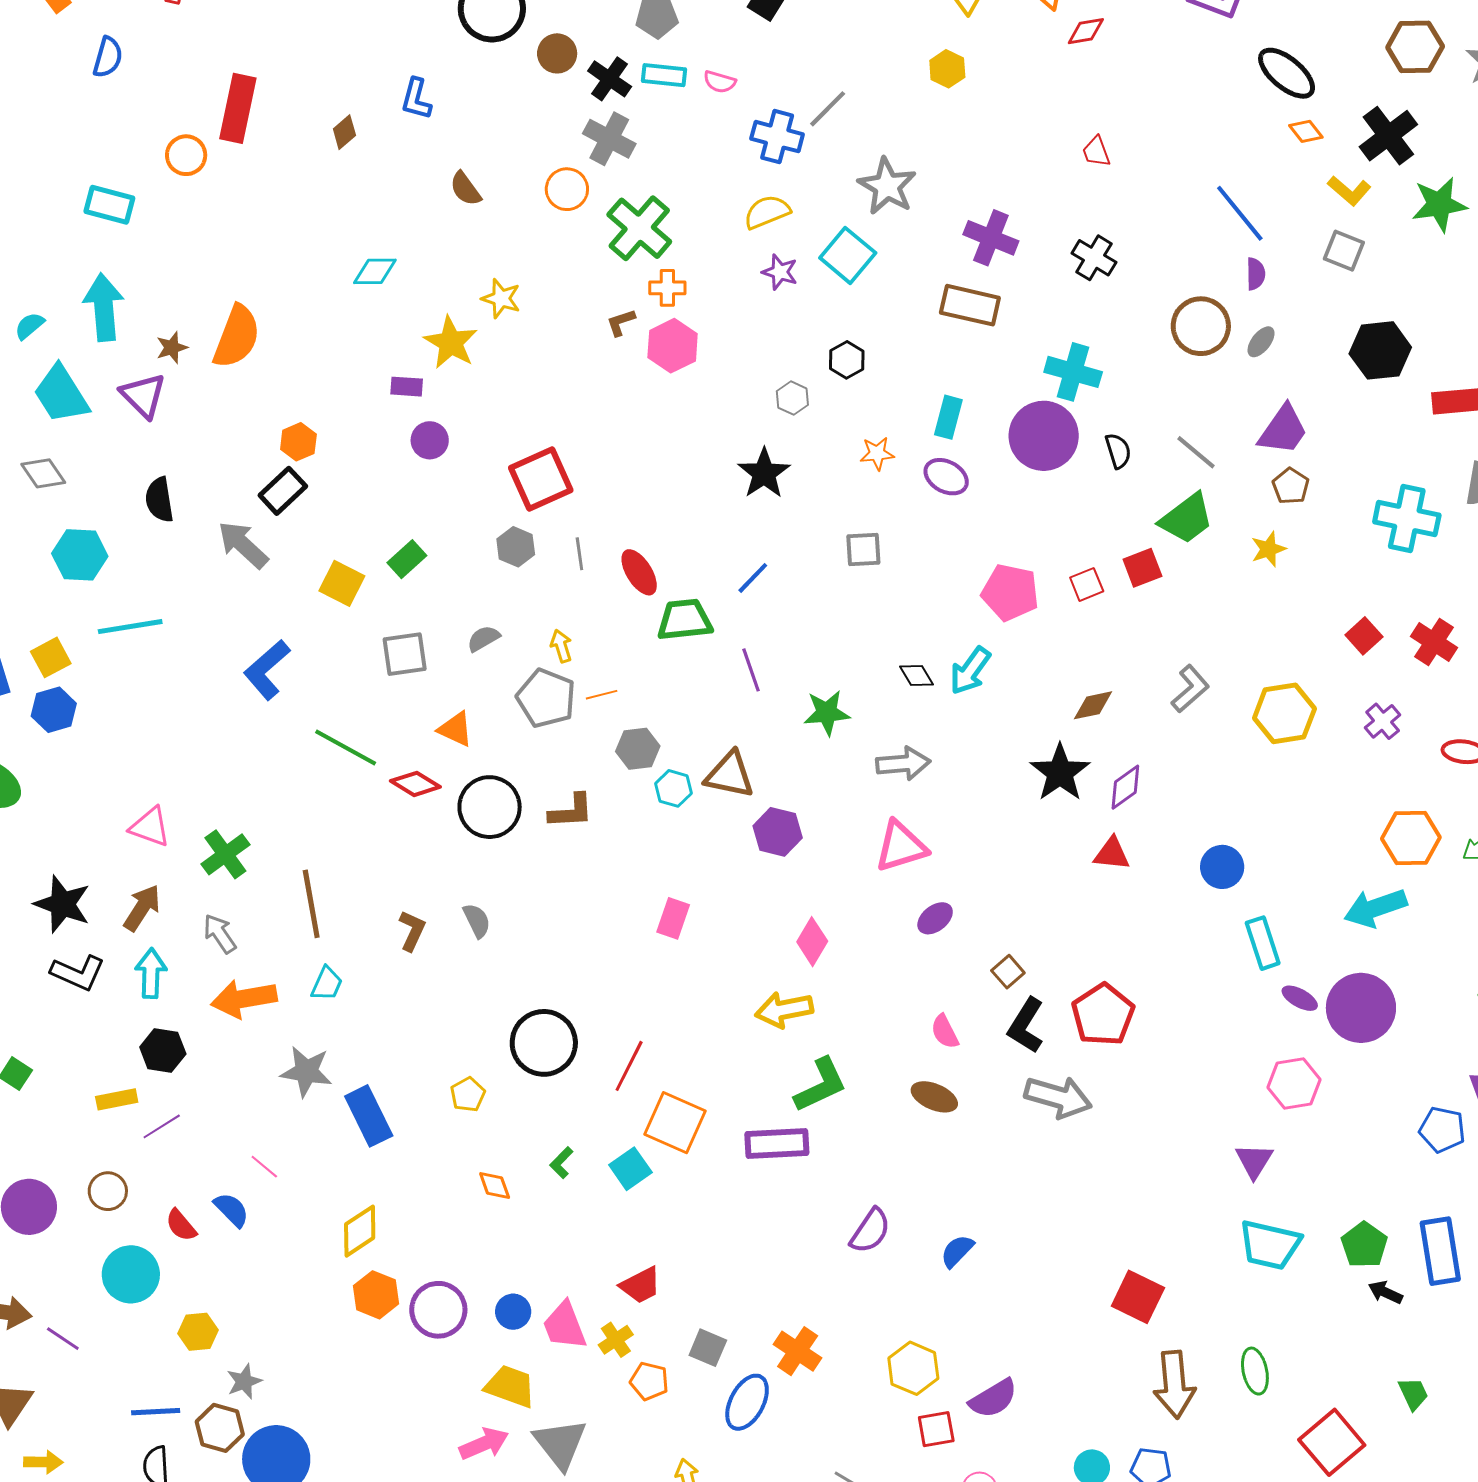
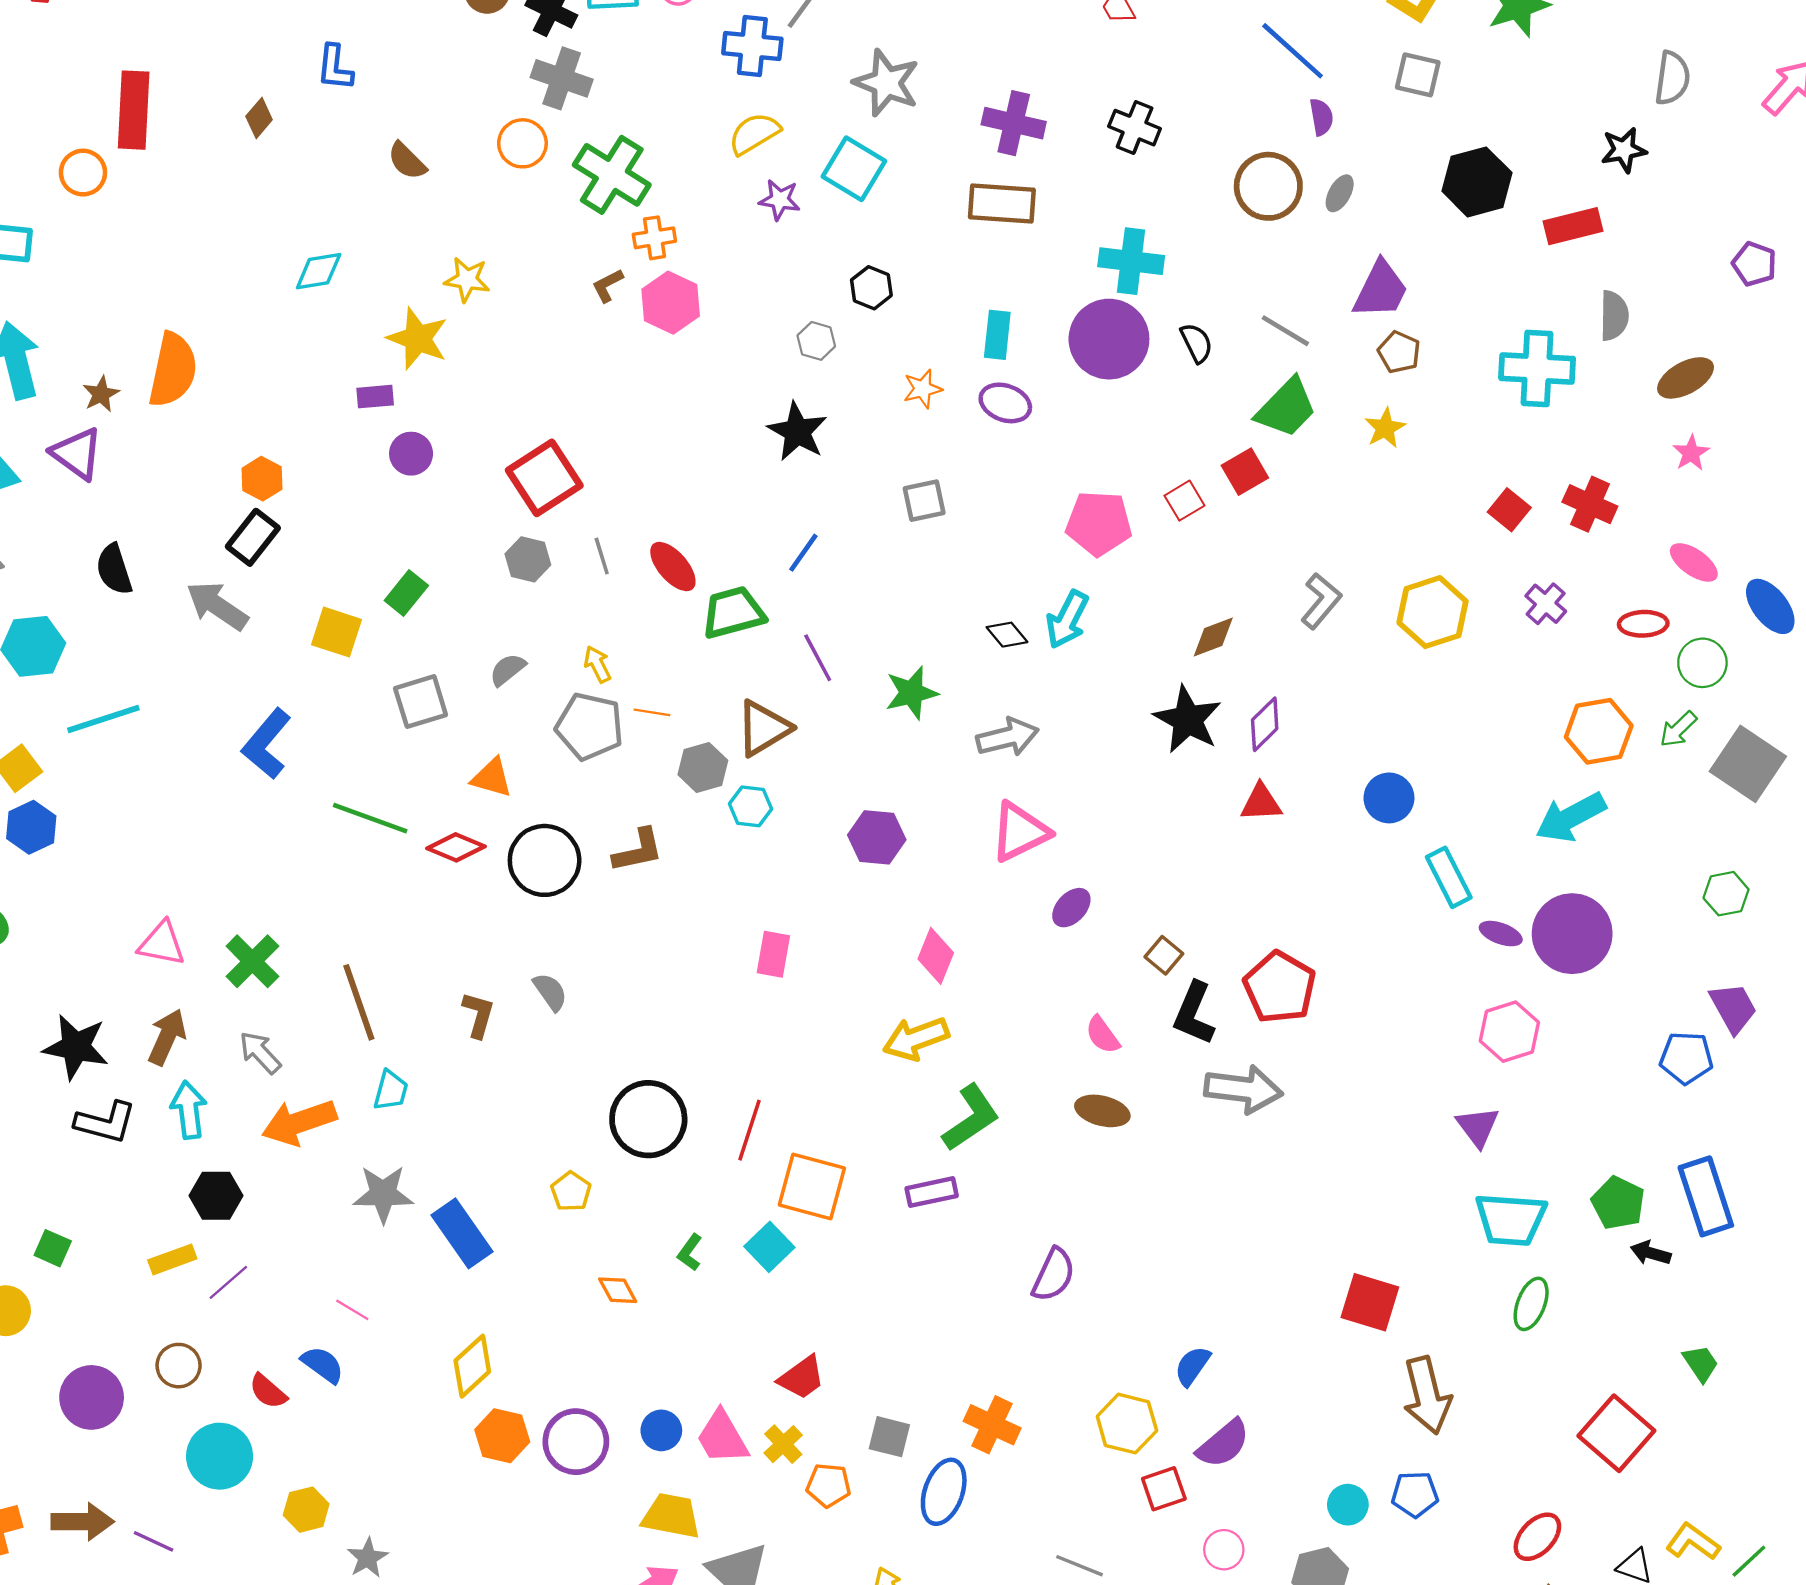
orange line: (602, 695) -> (652, 712), turned 32
brown triangle: (730, 775) -> (763, 728), moved, turned -34
purple rectangle: (777, 1144) -> (932, 1192), size x0.7
blue semicircle: (957, 1251) -> (1192, 1366), moved
green ellipse: (1255, 1371) -> (1531, 1304), moved, turned 42

